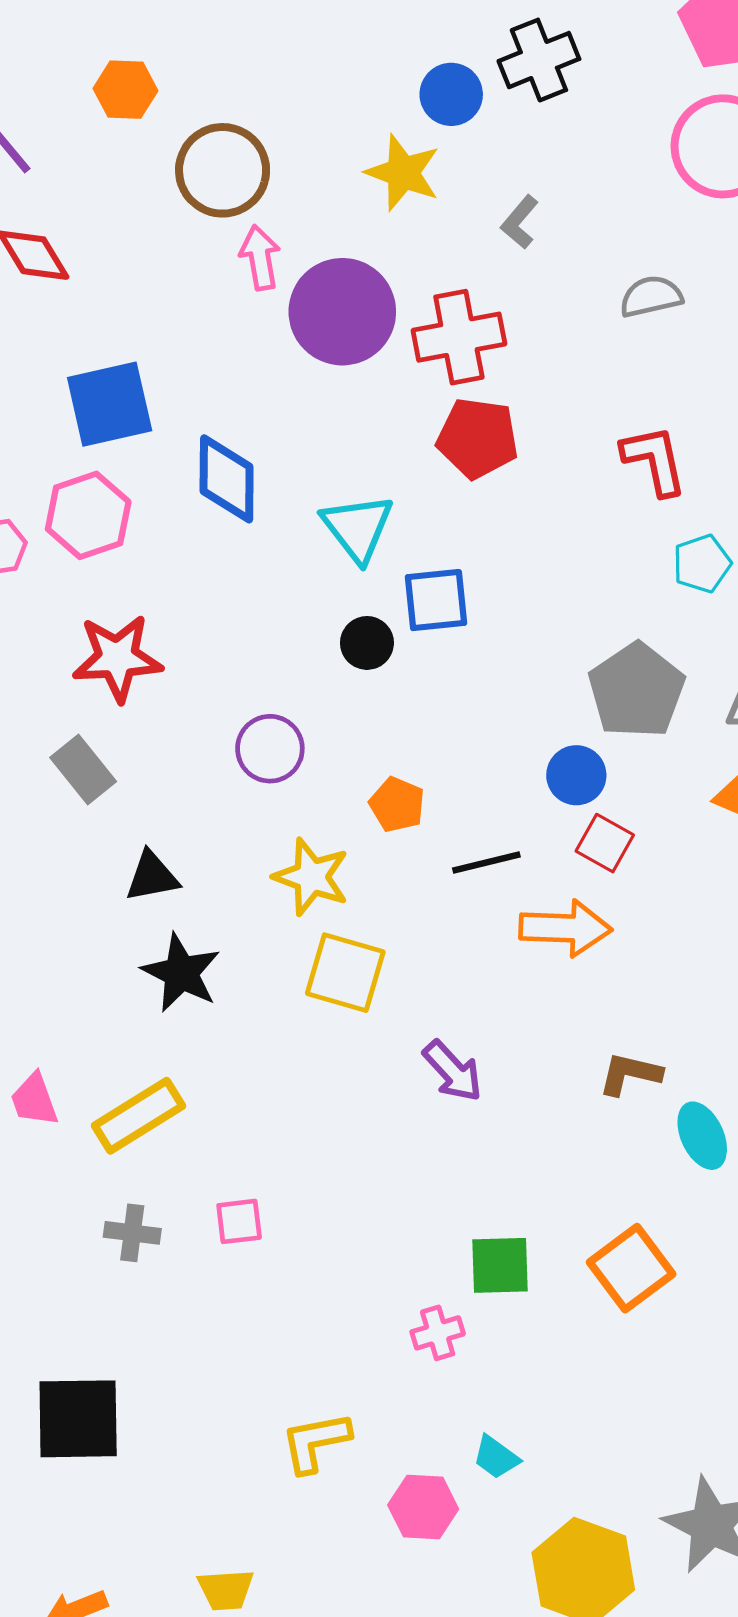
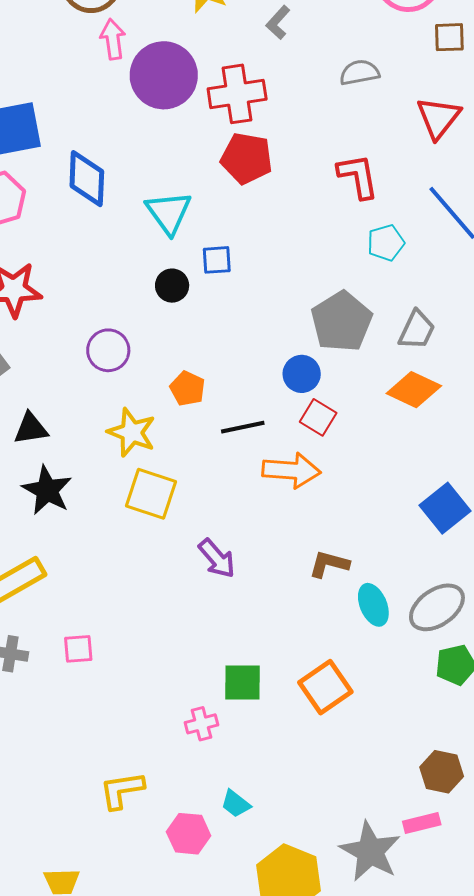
blue square: (436, 600) -> (217, 260), size x0.7

